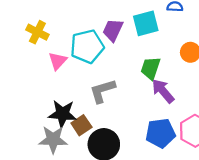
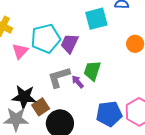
purple trapezoid: (113, 30) -> (69, 43), moved
green trapezoid: (151, 68) -> (92, 71), moved
purple arrow: (163, 91) -> (78, 82), moved, size x0.6

